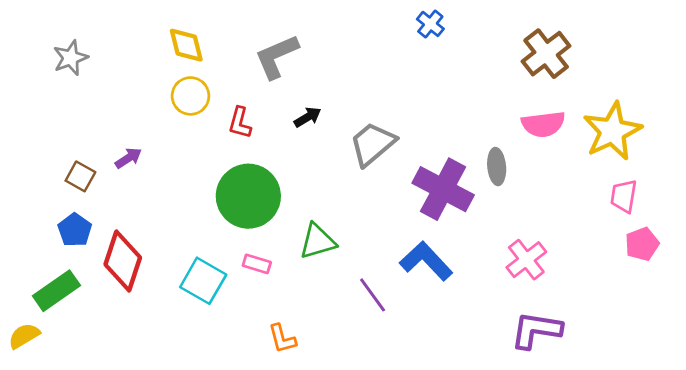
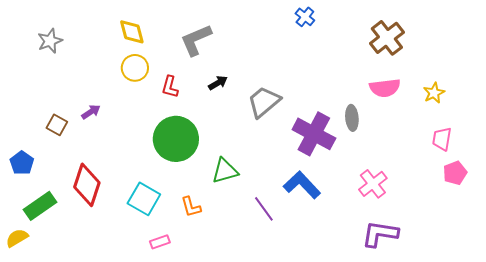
yellow star: (612, 131) -> (434, 93), size x0.5
blue pentagon: (75, 230) -> (22, 163), moved
pink rectangle: (257, 264) -> (160, 242), moved, turned -36
orange L-shape: (282, 339) -> (191, 207), moved

